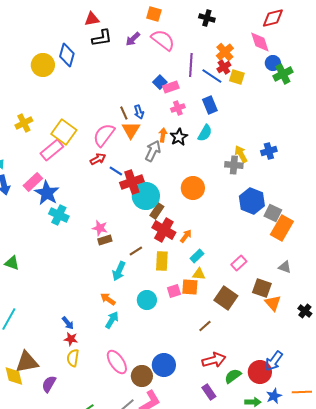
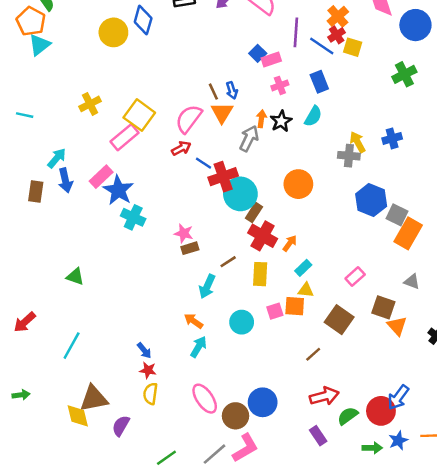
blue circle: (273, 63) -> (415, 25), moved, size x1.6
green cross: (283, 74) -> (404, 74), moved

